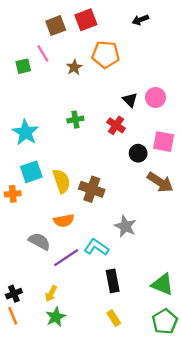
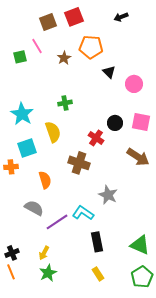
black triangle: (130, 100) -> (109, 72), moved
red cross: (116, 125) -> (96, 138), moved
black circle: (138, 153) -> (115, 123), moved
yellow semicircle: (61, 181) -> (53, 132), moved
orange semicircle: (64, 221) -> (45, 180), moved, turned -96

